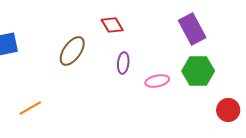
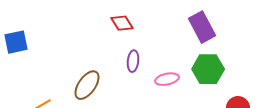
brown ellipse: (72, 51) -> (87, 85), moved

